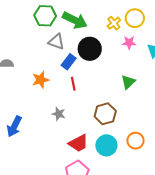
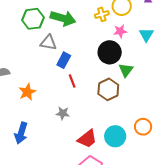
yellow cross: (114, 23) -> (102, 14), turned 32
black circle: (90, 49) -> (110, 52), moved
orange star: (41, 80) -> (27, 92), moved
brown hexagon: (105, 114) -> (108, 89), moved

